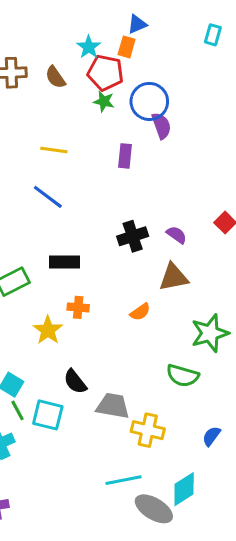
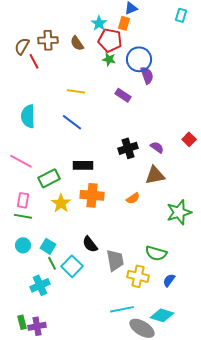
purple rectangle: (125, 156) -> (123, 95), turned -63
orange cross: (78, 307) -> (92, 195), size x1.6
yellow star: (48, 330) -> (61, 203), moved
green semicircle: (183, 376) -> (156, 253), moved
gray trapezoid: (113, 406) -> (115, 260), turned 70
cyan square: (48, 415) -> (72, 266), turned 30
blue semicircle: (211, 436) -> (169, 280), moved
cyan diamond: (184, 489) -> (162, 315), turned 50

